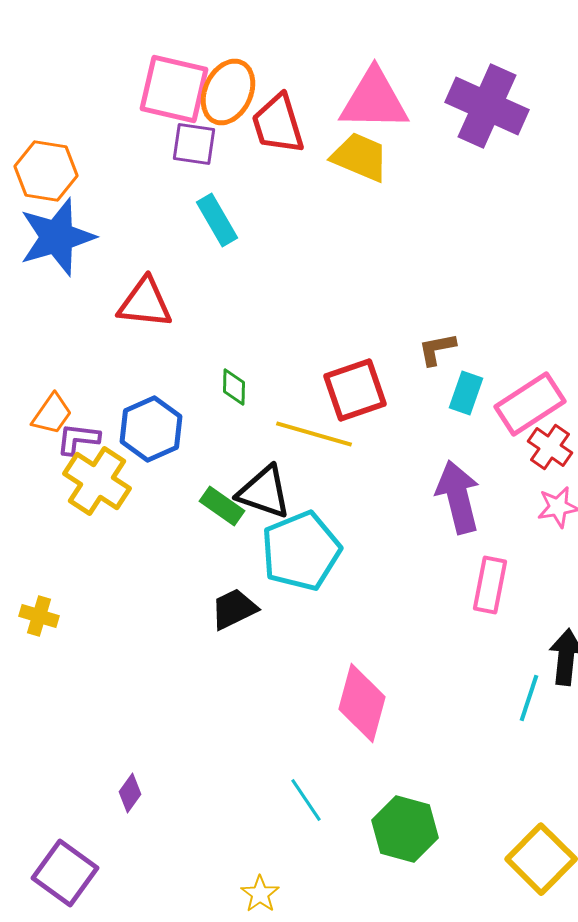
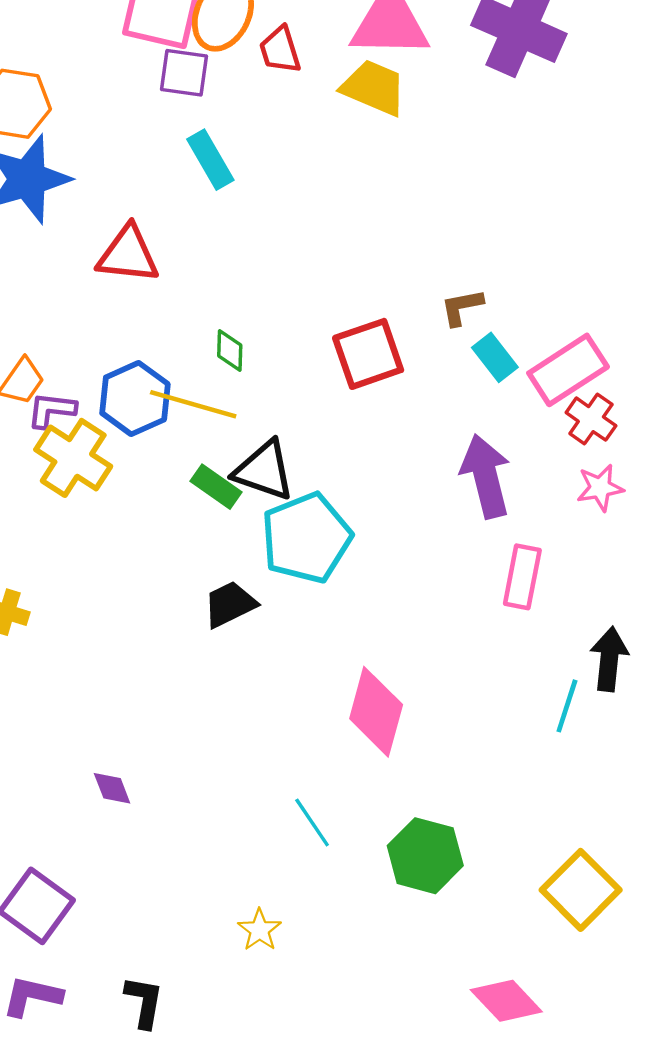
red trapezoid: (278, 124) -> (280, 50), size x0.7
cyan rectangle: (466, 393) -> (495, 357), turned -57
yellow line: (314, 434) -> (193, 404), moved
purple diamond: (130, 793) -> (112, 788), moved, turned -57

